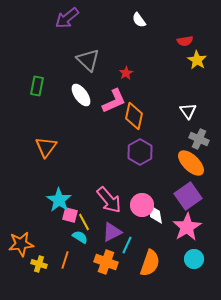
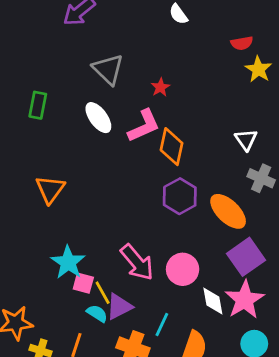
orange ellipse: (191, 163) -> (228, 211), moved
white diamond: (155, 214) -> (213, 301), moved
purple triangle: (112, 232) -> (119, 307), moved

